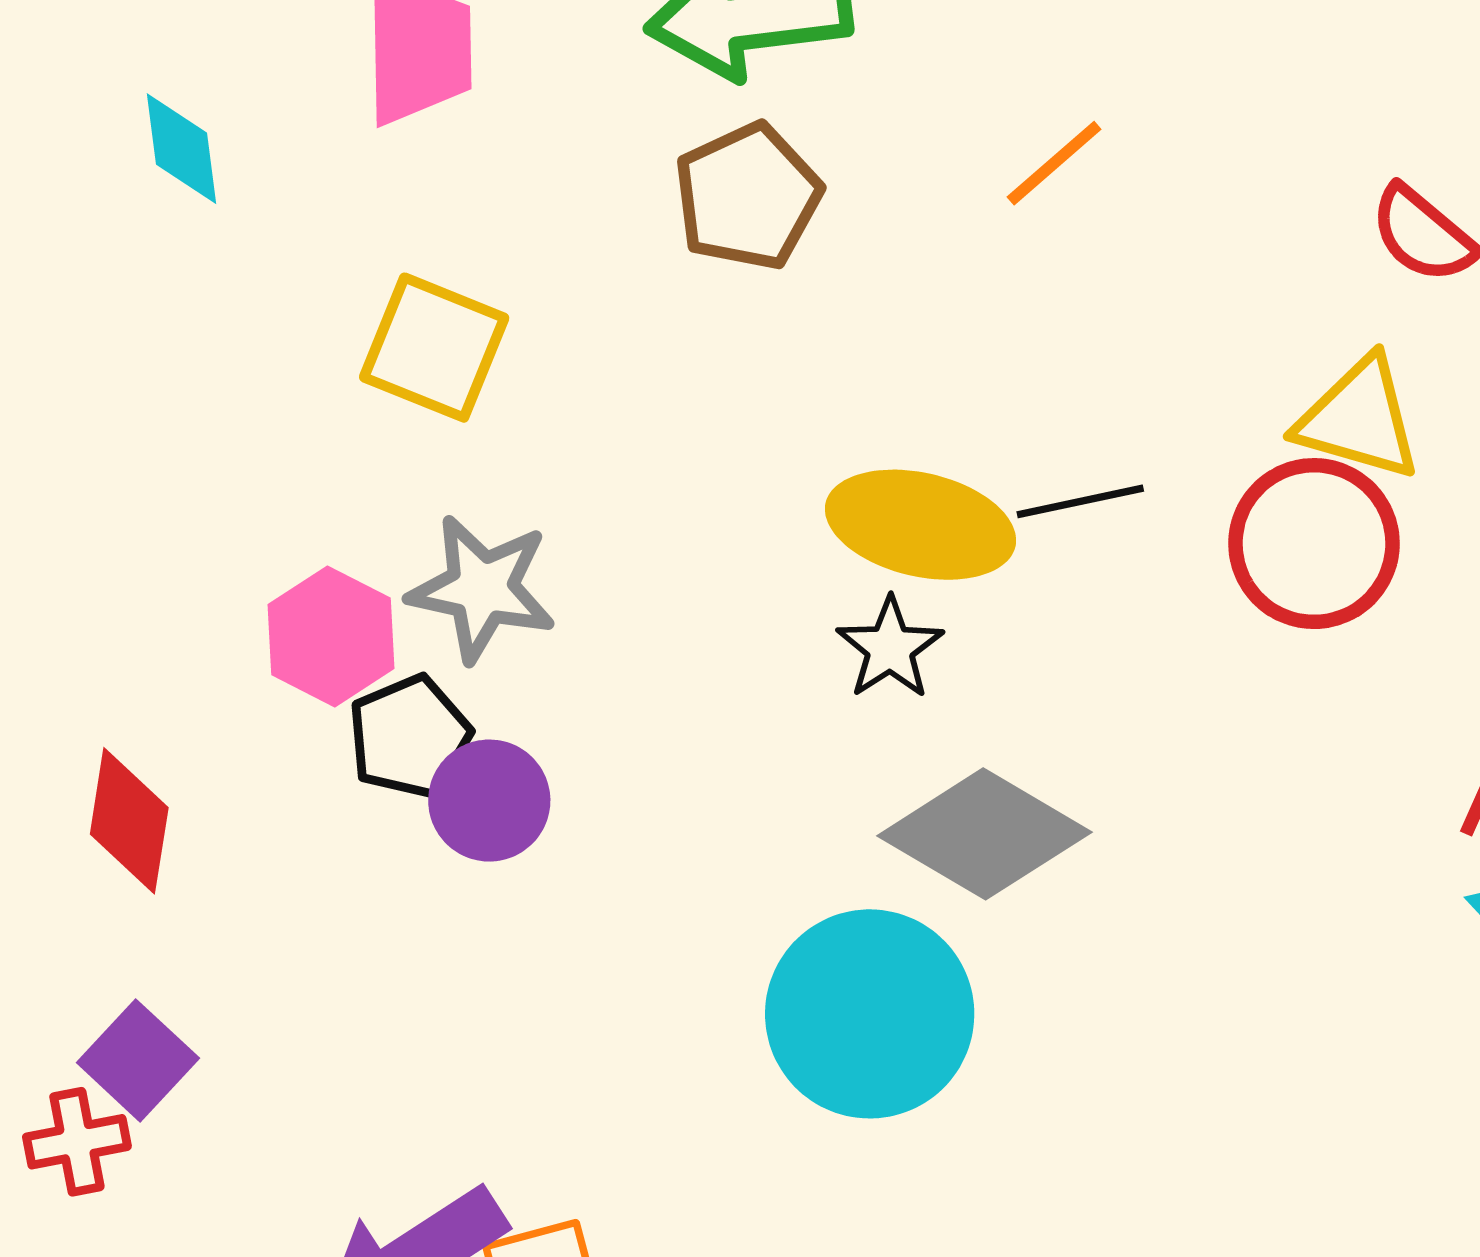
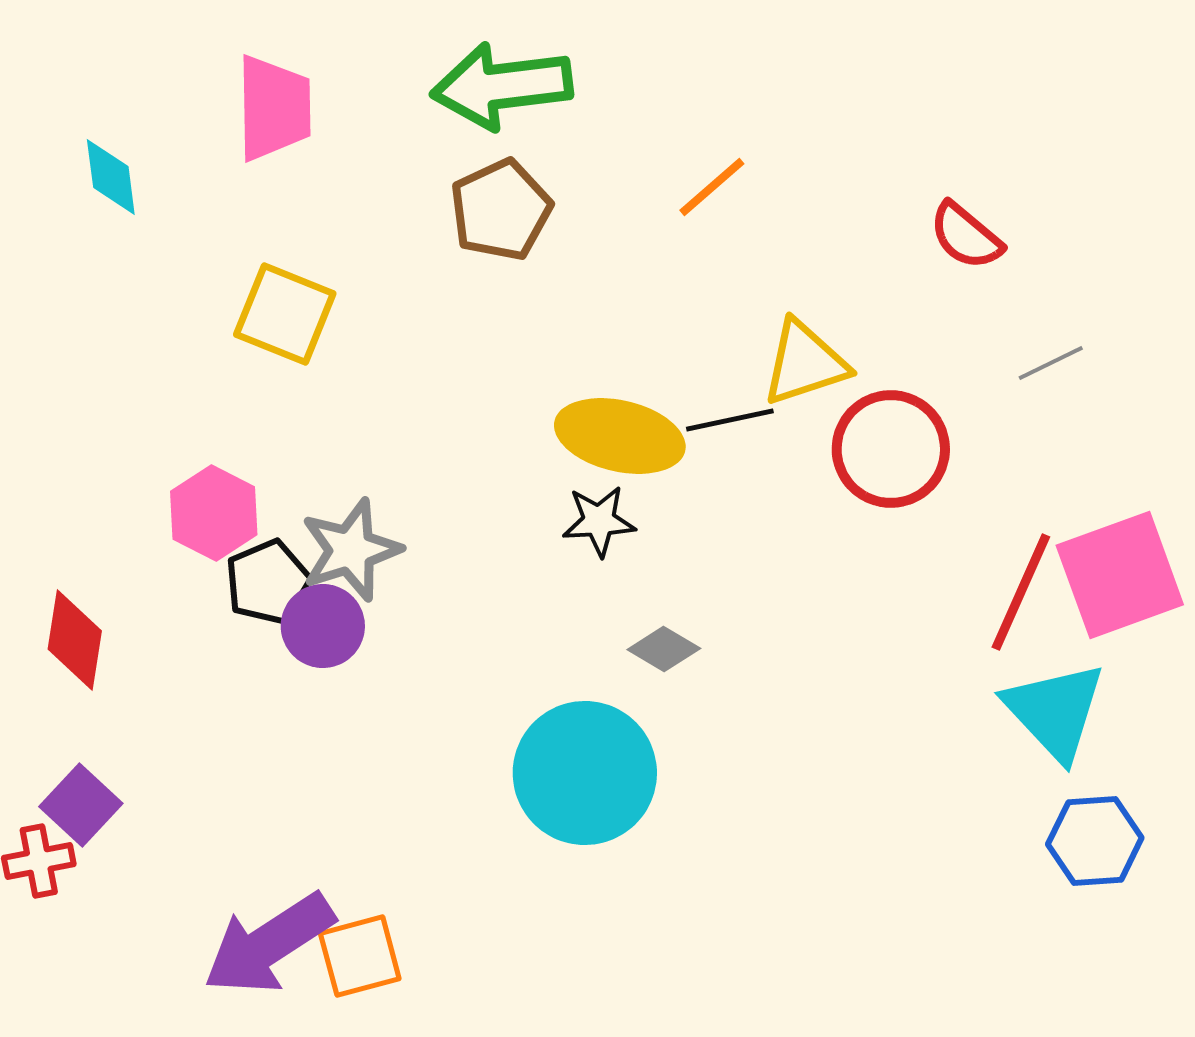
yellow triangle: (1359, 419) -> (805, 363), moved, turned -34
gray star: (482, 589) -> (351, 550), moved, turned -30
black star: (890, 648) -> (599, 521), turned 30
gray diamond: (984, 834) -> (664, 649), size x0.5

